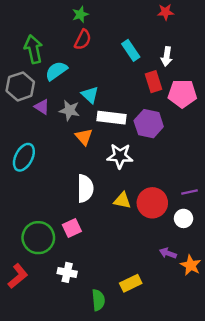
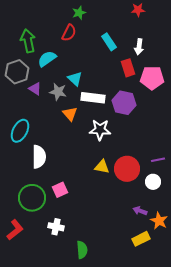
green star: (80, 14) -> (79, 13), moved
white semicircle: (85, 188) -> (39, 157), moved
yellow rectangle: (131, 283) -> (141, 239), moved

